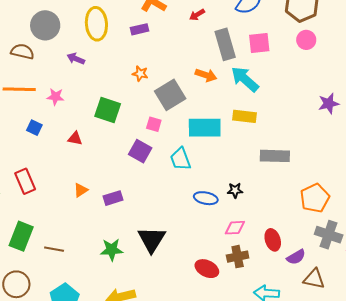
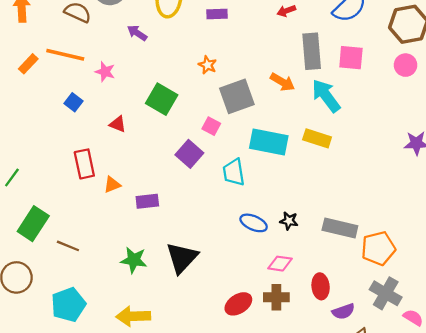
gray rectangle: (275, 156) -> (340, 228), moved
red rectangle: (25, 181) -> (84, 164), moved
red ellipse: (207, 269) -> (238, 304), turned -70

